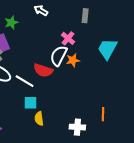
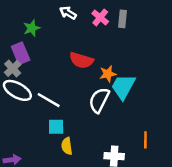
pink cross: (68, 38) -> (100, 17), moved
cyan trapezoid: (107, 49) -> (123, 87), moved
white semicircle: (59, 56) -> (99, 100), moved
red semicircle: (43, 70) -> (81, 60), moved

